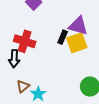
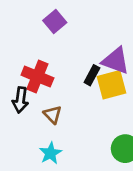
brown triangle: (23, 86) -> (53, 115), moved, turned -40

